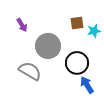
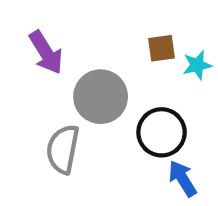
purple arrow: (22, 25) -> (46, 53), size x1.5
gray semicircle: (30, 71) -> (63, 149), turned -110

